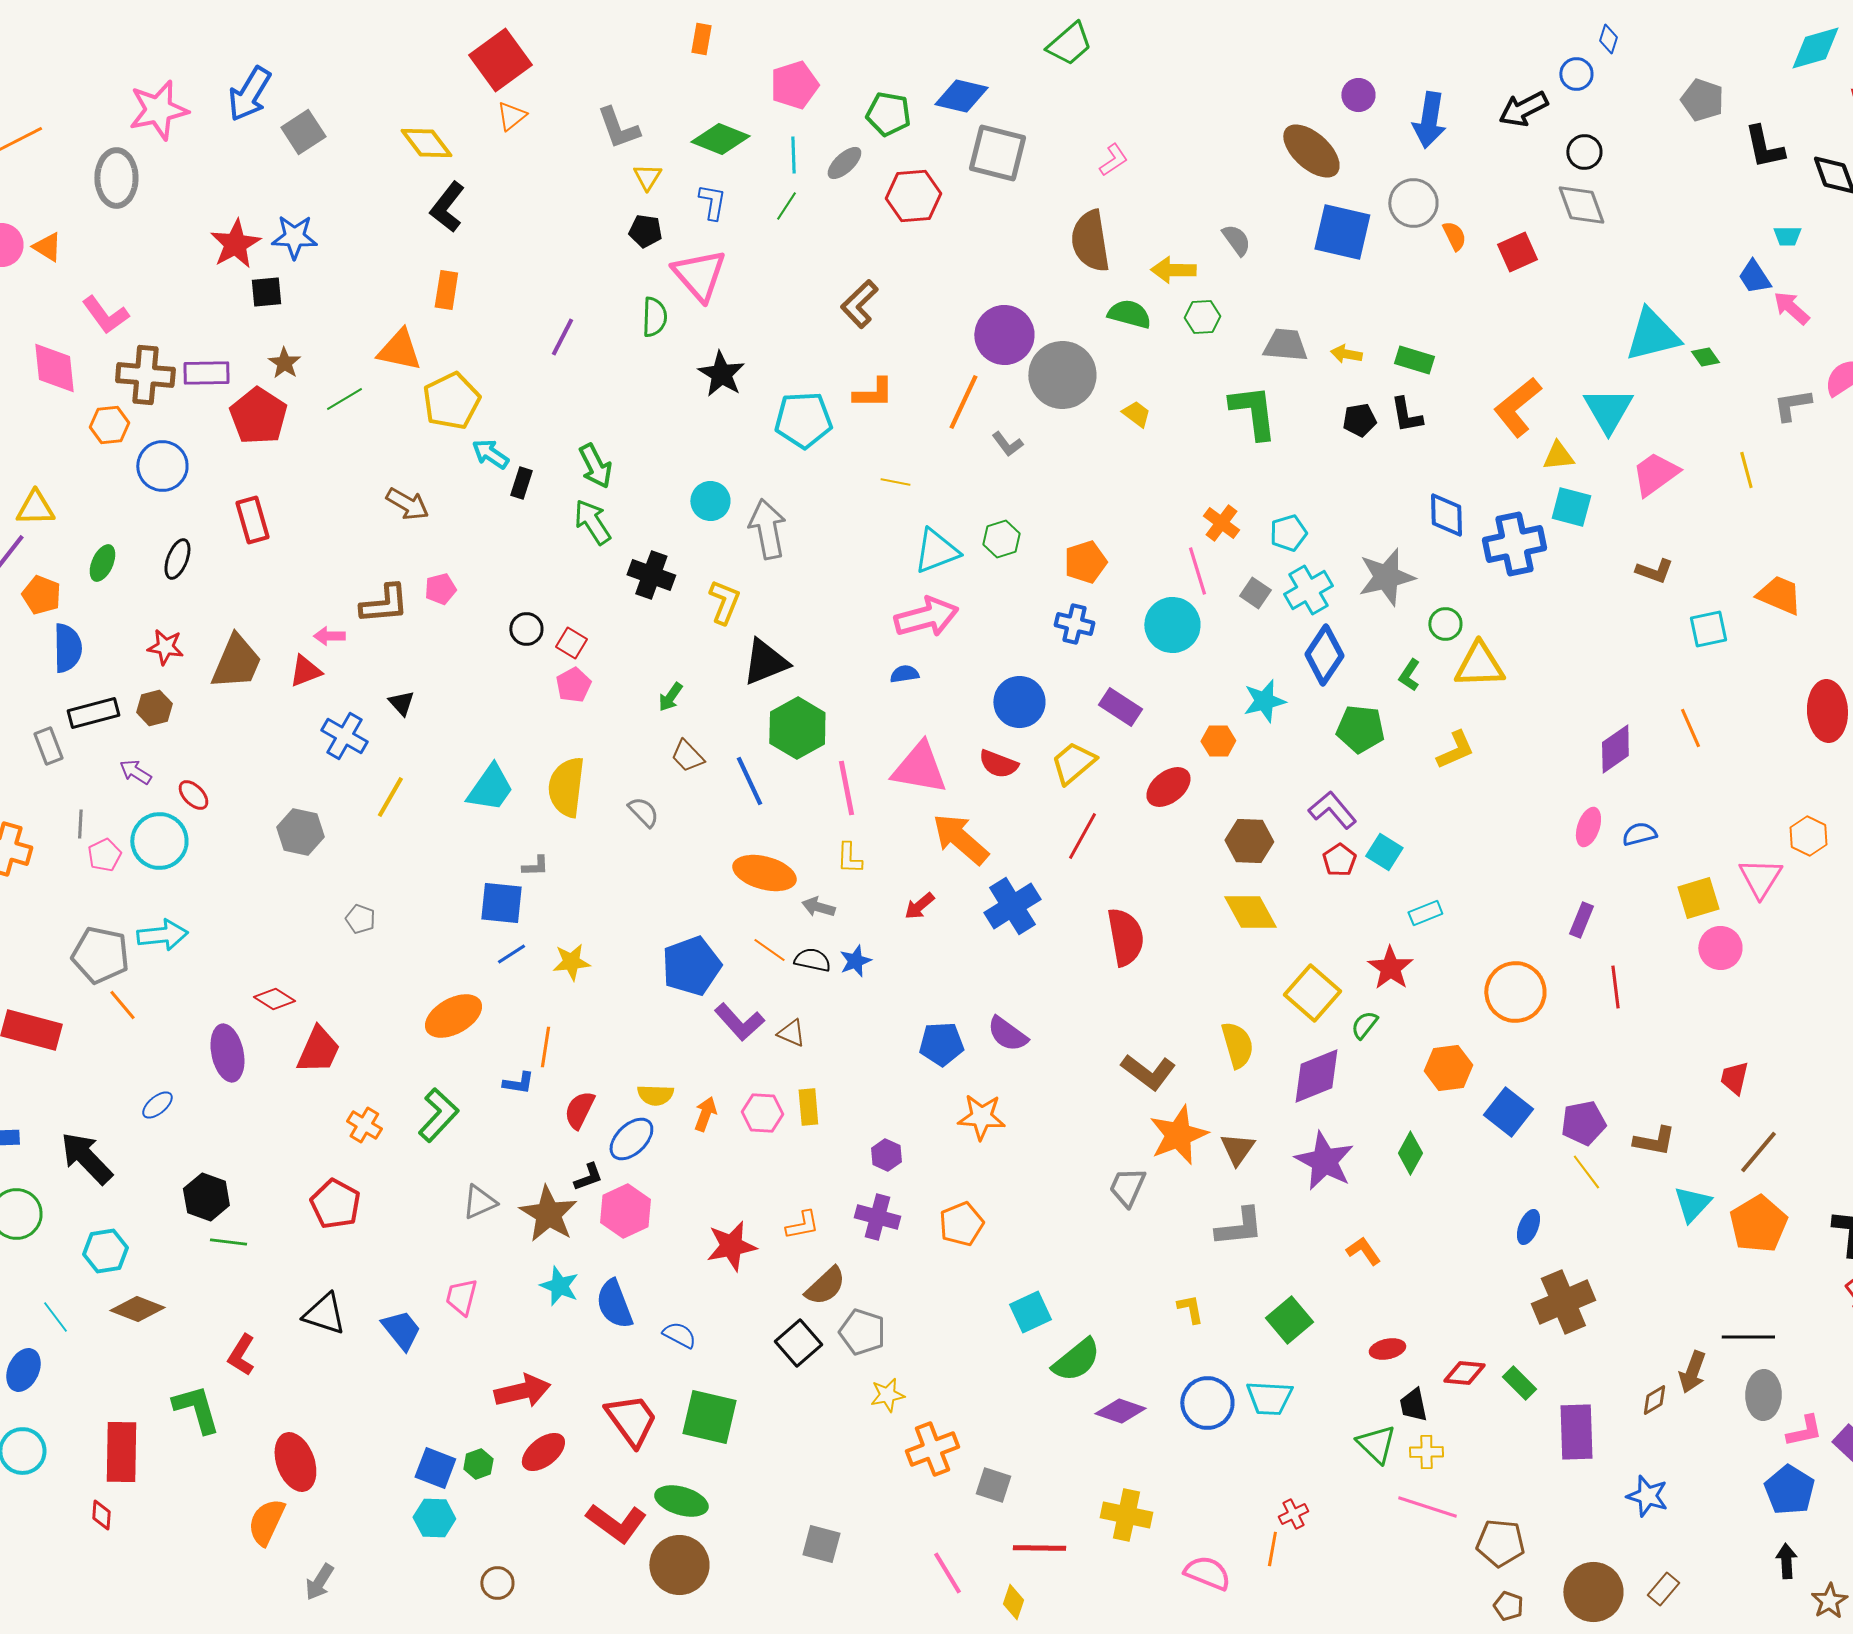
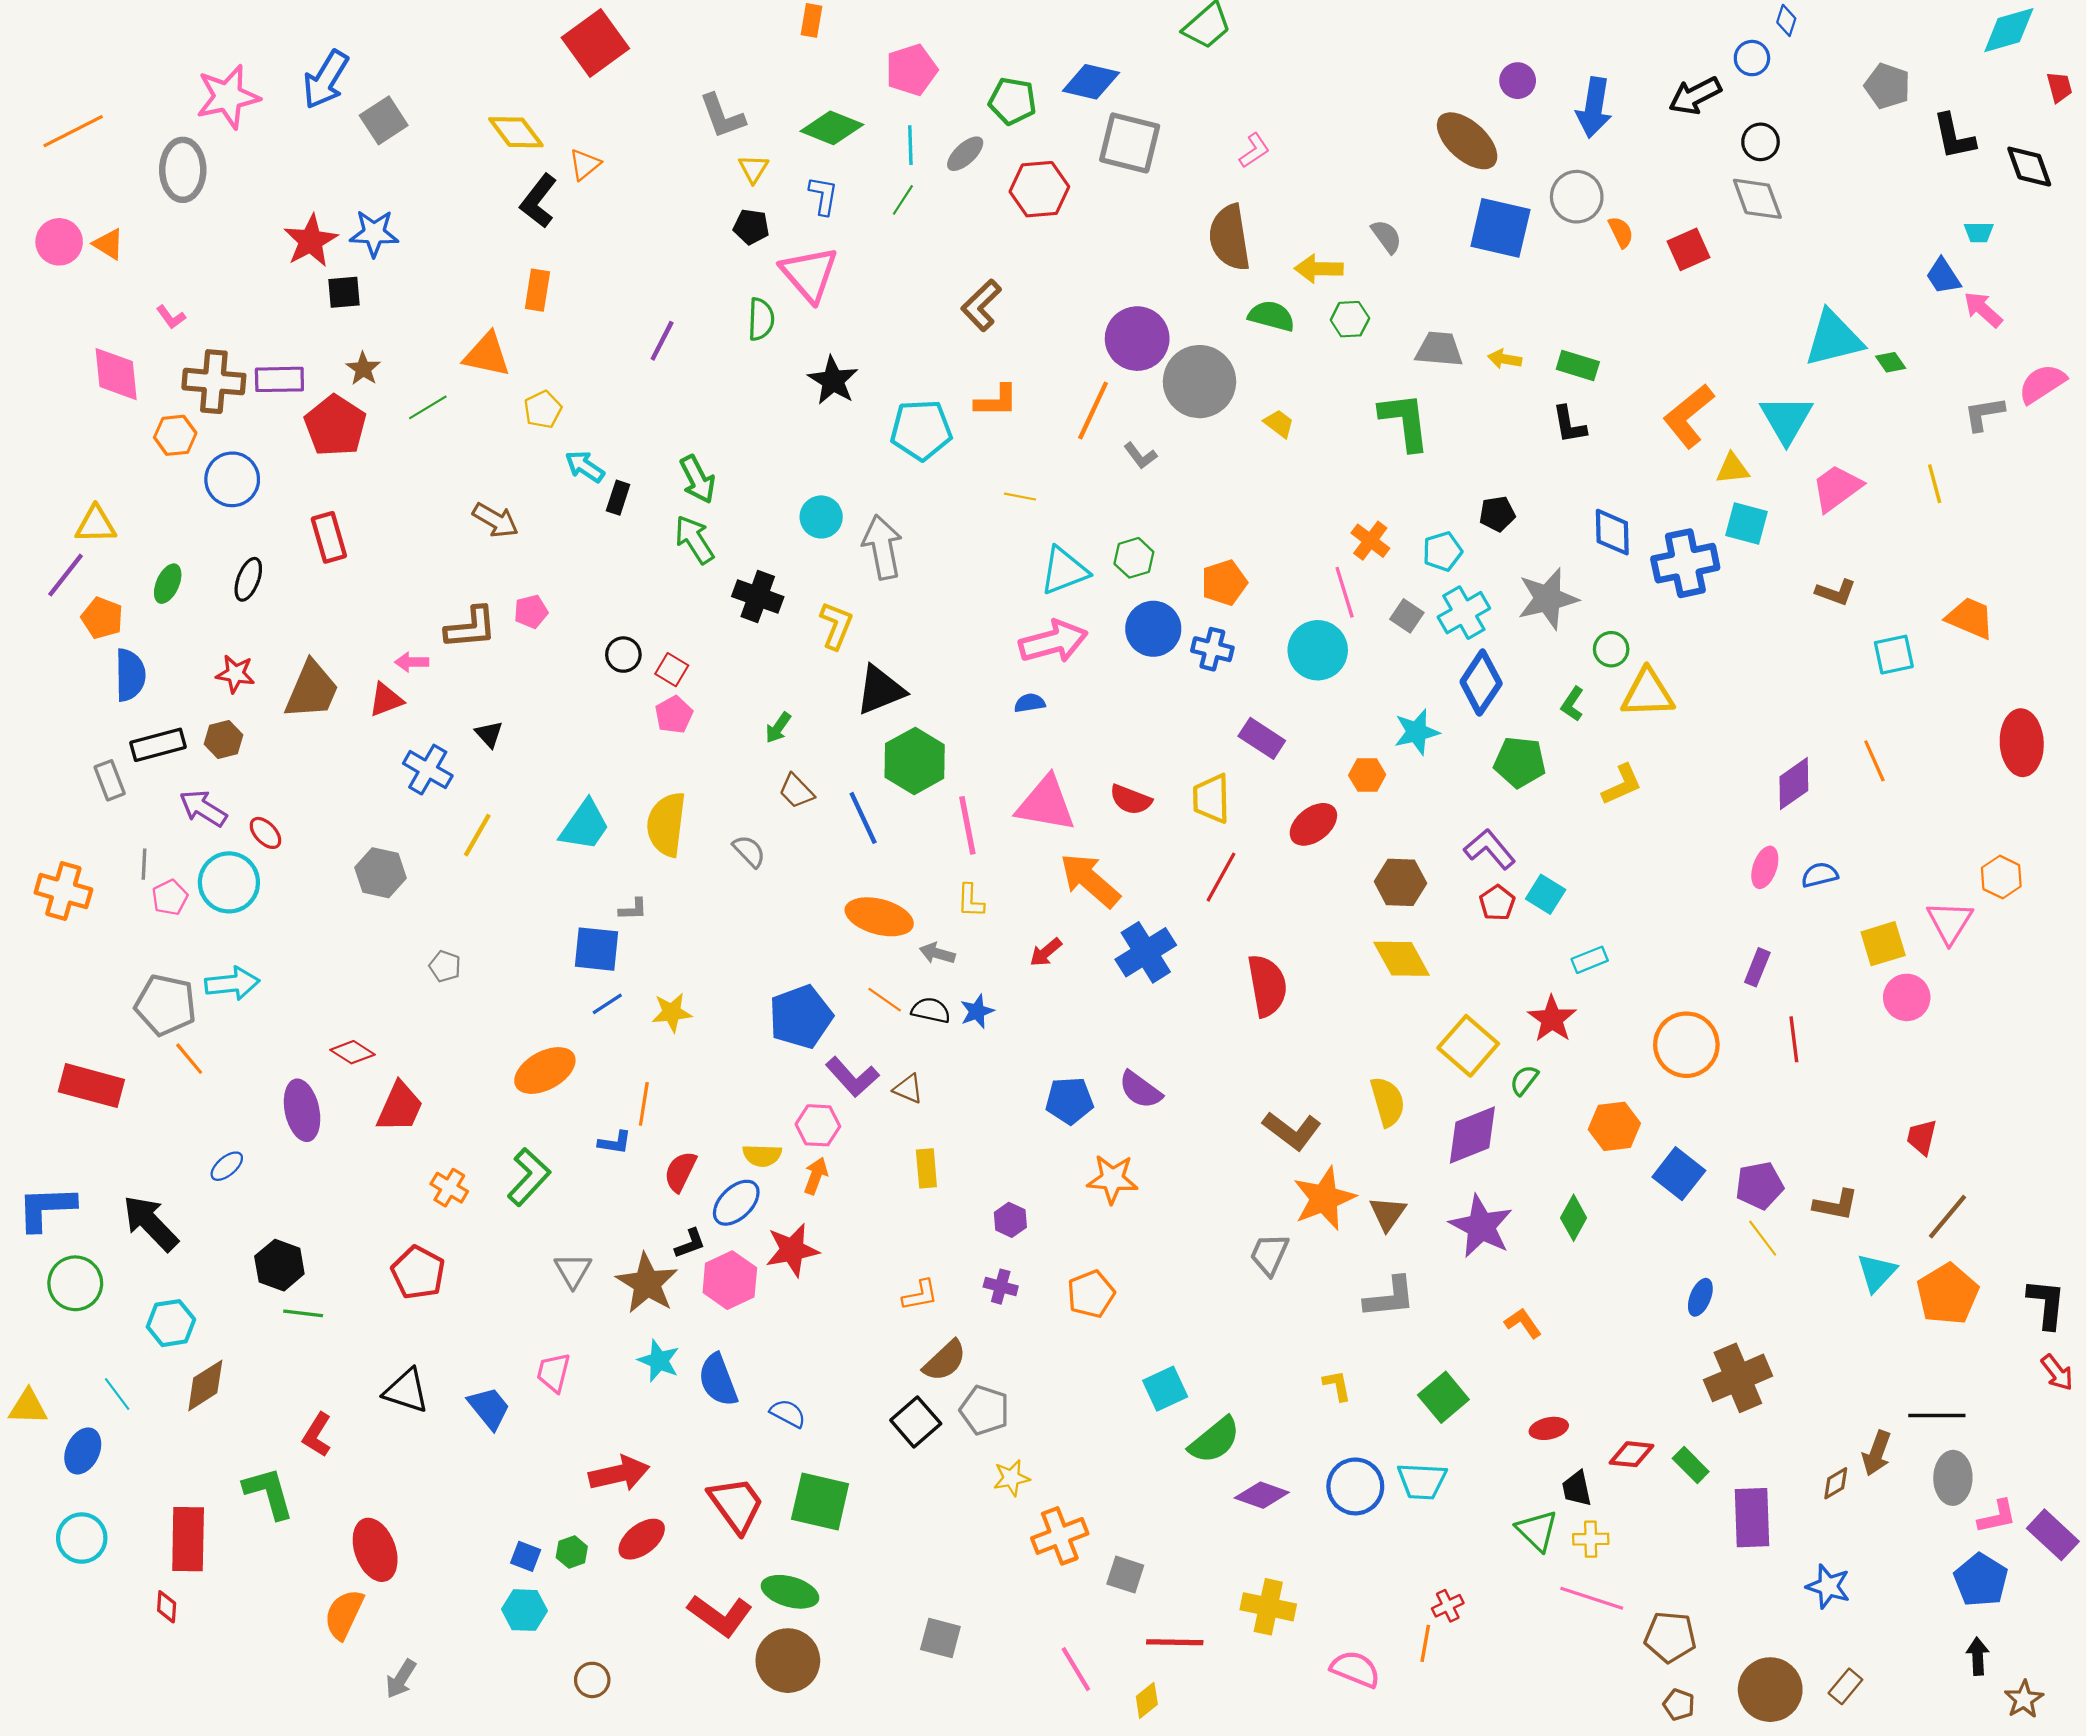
orange triangle: (511, 116) -> (585, 164), moved
pink L-shape: (105, 315) -> (171, 317), size x0.6
yellow pentagon: (451, 401) -> (543, 410), size x0.6
black pentagon: (1359, 420) -> (1497, 514), moved
blue circle: (1019, 702) -> (1153, 629), moved
yellow trapezoid: (1073, 763) -> (1211, 799), turned -51
purple arrow: (135, 772) -> (203, 808), size x1.4
pink hexagon: (762, 1113) -> (818, 1125), moved
gray triangle: (479, 1202) -> (573, 1270), turned -36
purple cross: (877, 1217) -> (1001, 1287), size x0.7
red star: (731, 1246) -> (792, 1250), moved
brown diamond: (137, 1309) -> (205, 1385), turned -54
blue square: (435, 1468) -> (526, 1556), size x0.7
yellow diamond: (1013, 1602) -> (1147, 1700), turned 32

